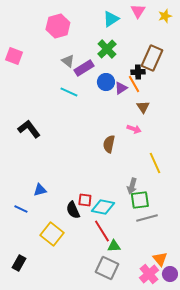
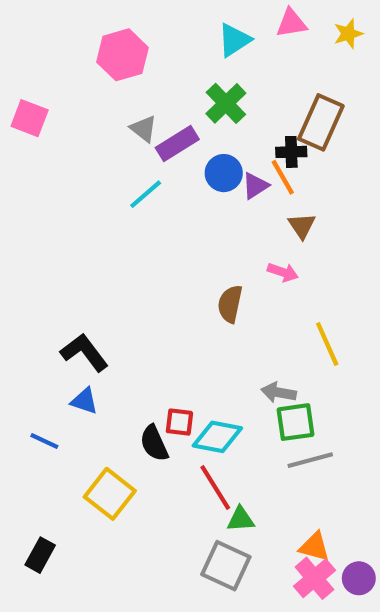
pink triangle: (138, 11) -> (291, 23), turned 49
cyan line: (69, 92) -> (146, 194), turned -66
black L-shape: (29, 129) -> (84, 352), moved
gray arrow: (132, 186) -> (279, 393), turned 84
blue triangle: (40, 190) -> (84, 401), turned 32
orange triangle: (160, 259) -> (314, 547), moved, turned -35

